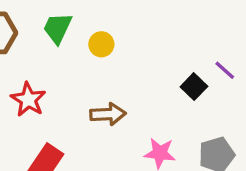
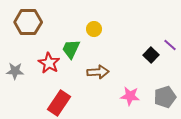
green trapezoid: (58, 28) -> (71, 49), moved

